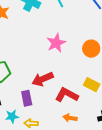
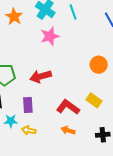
pink star: (56, 43) -> (50, 36), moved
red arrow: (43, 79) -> (41, 76), moved

